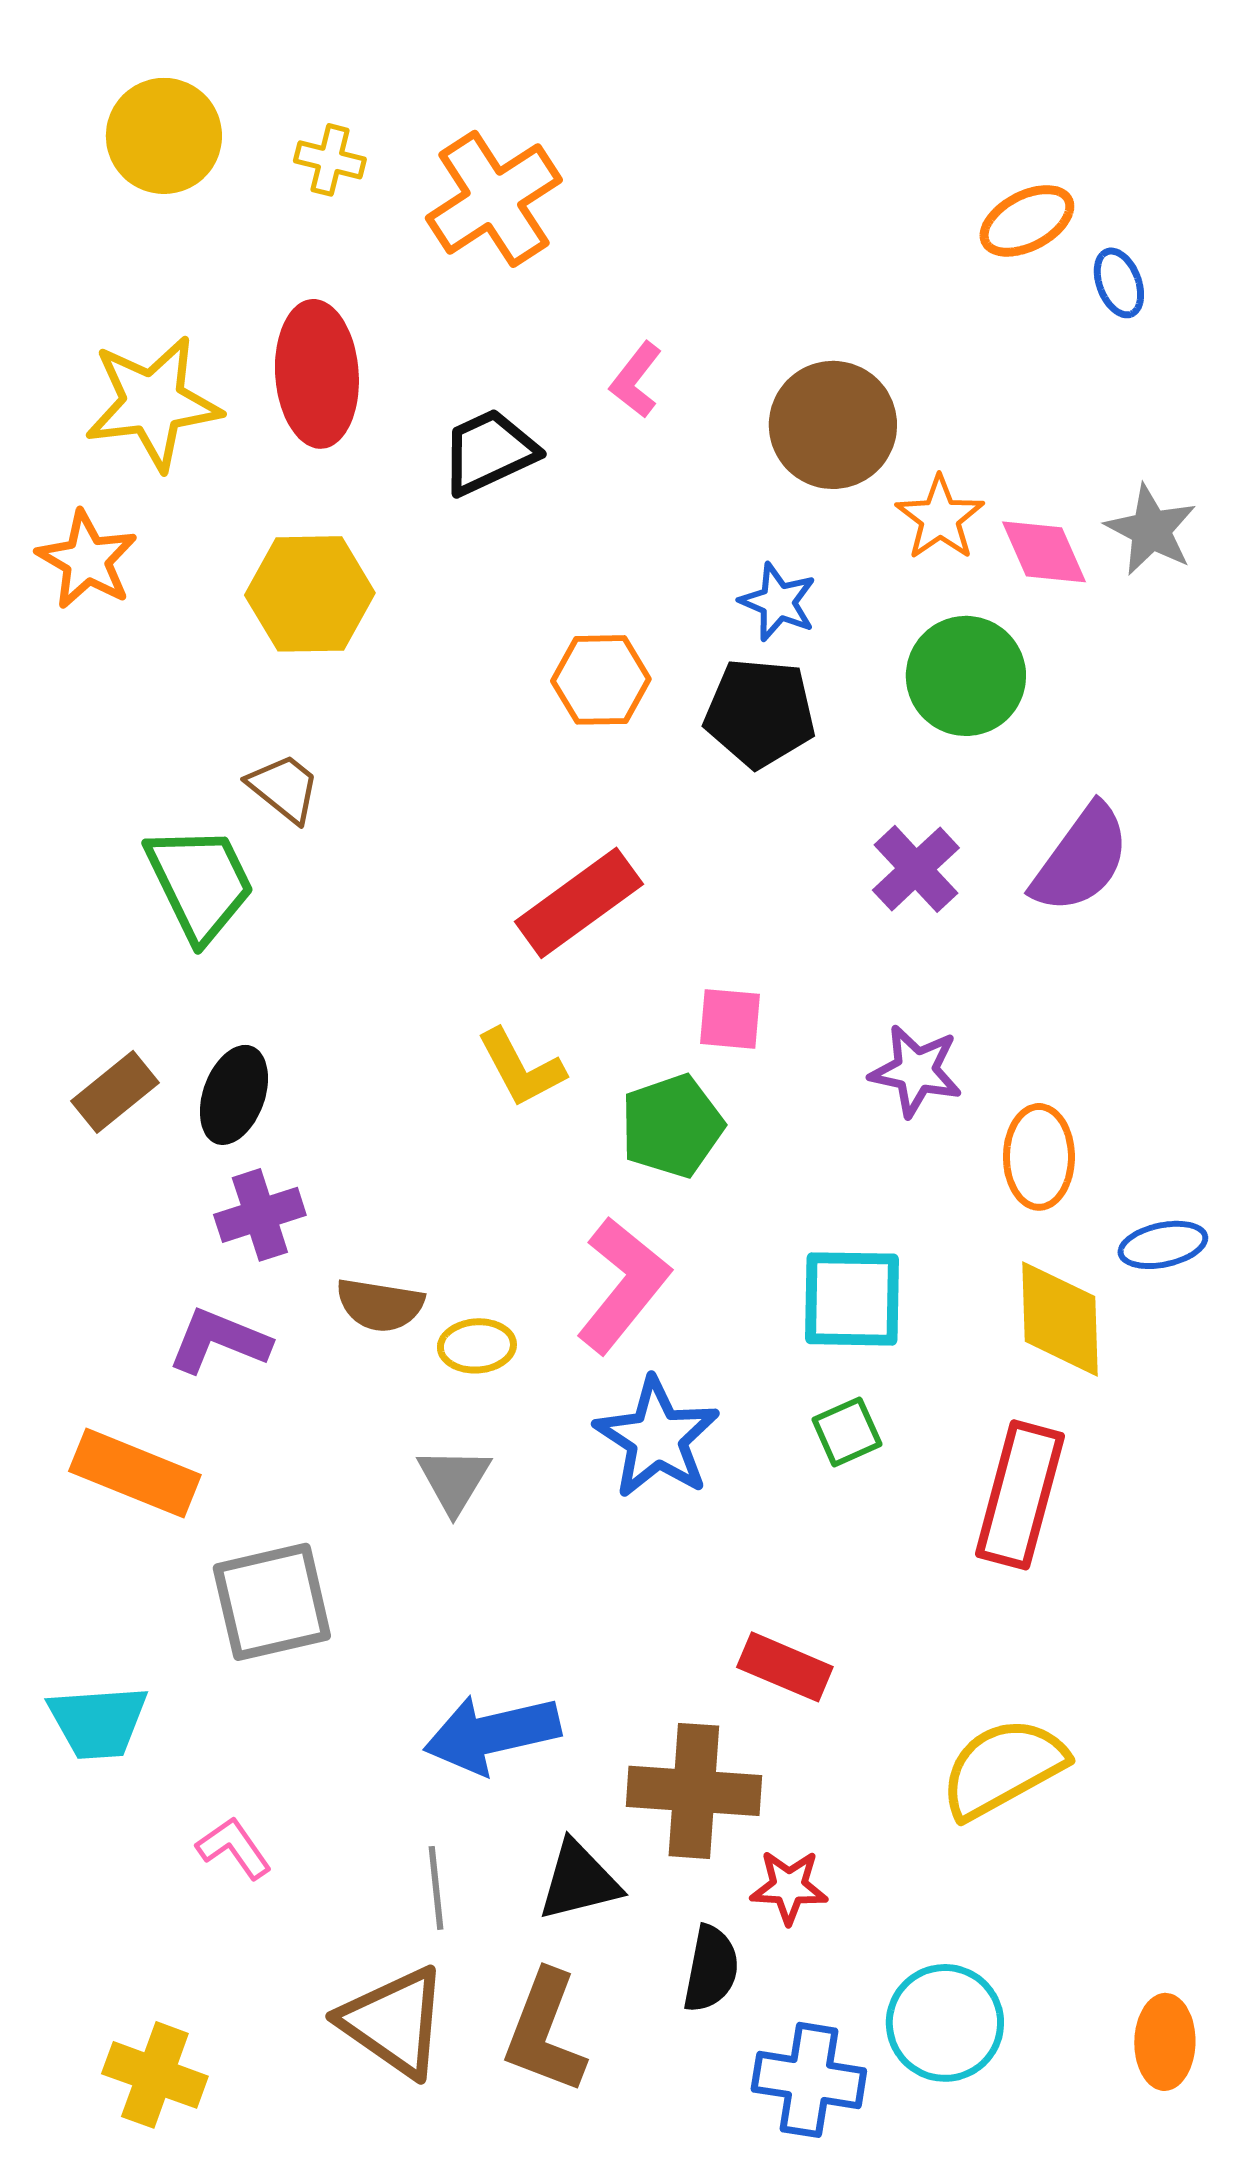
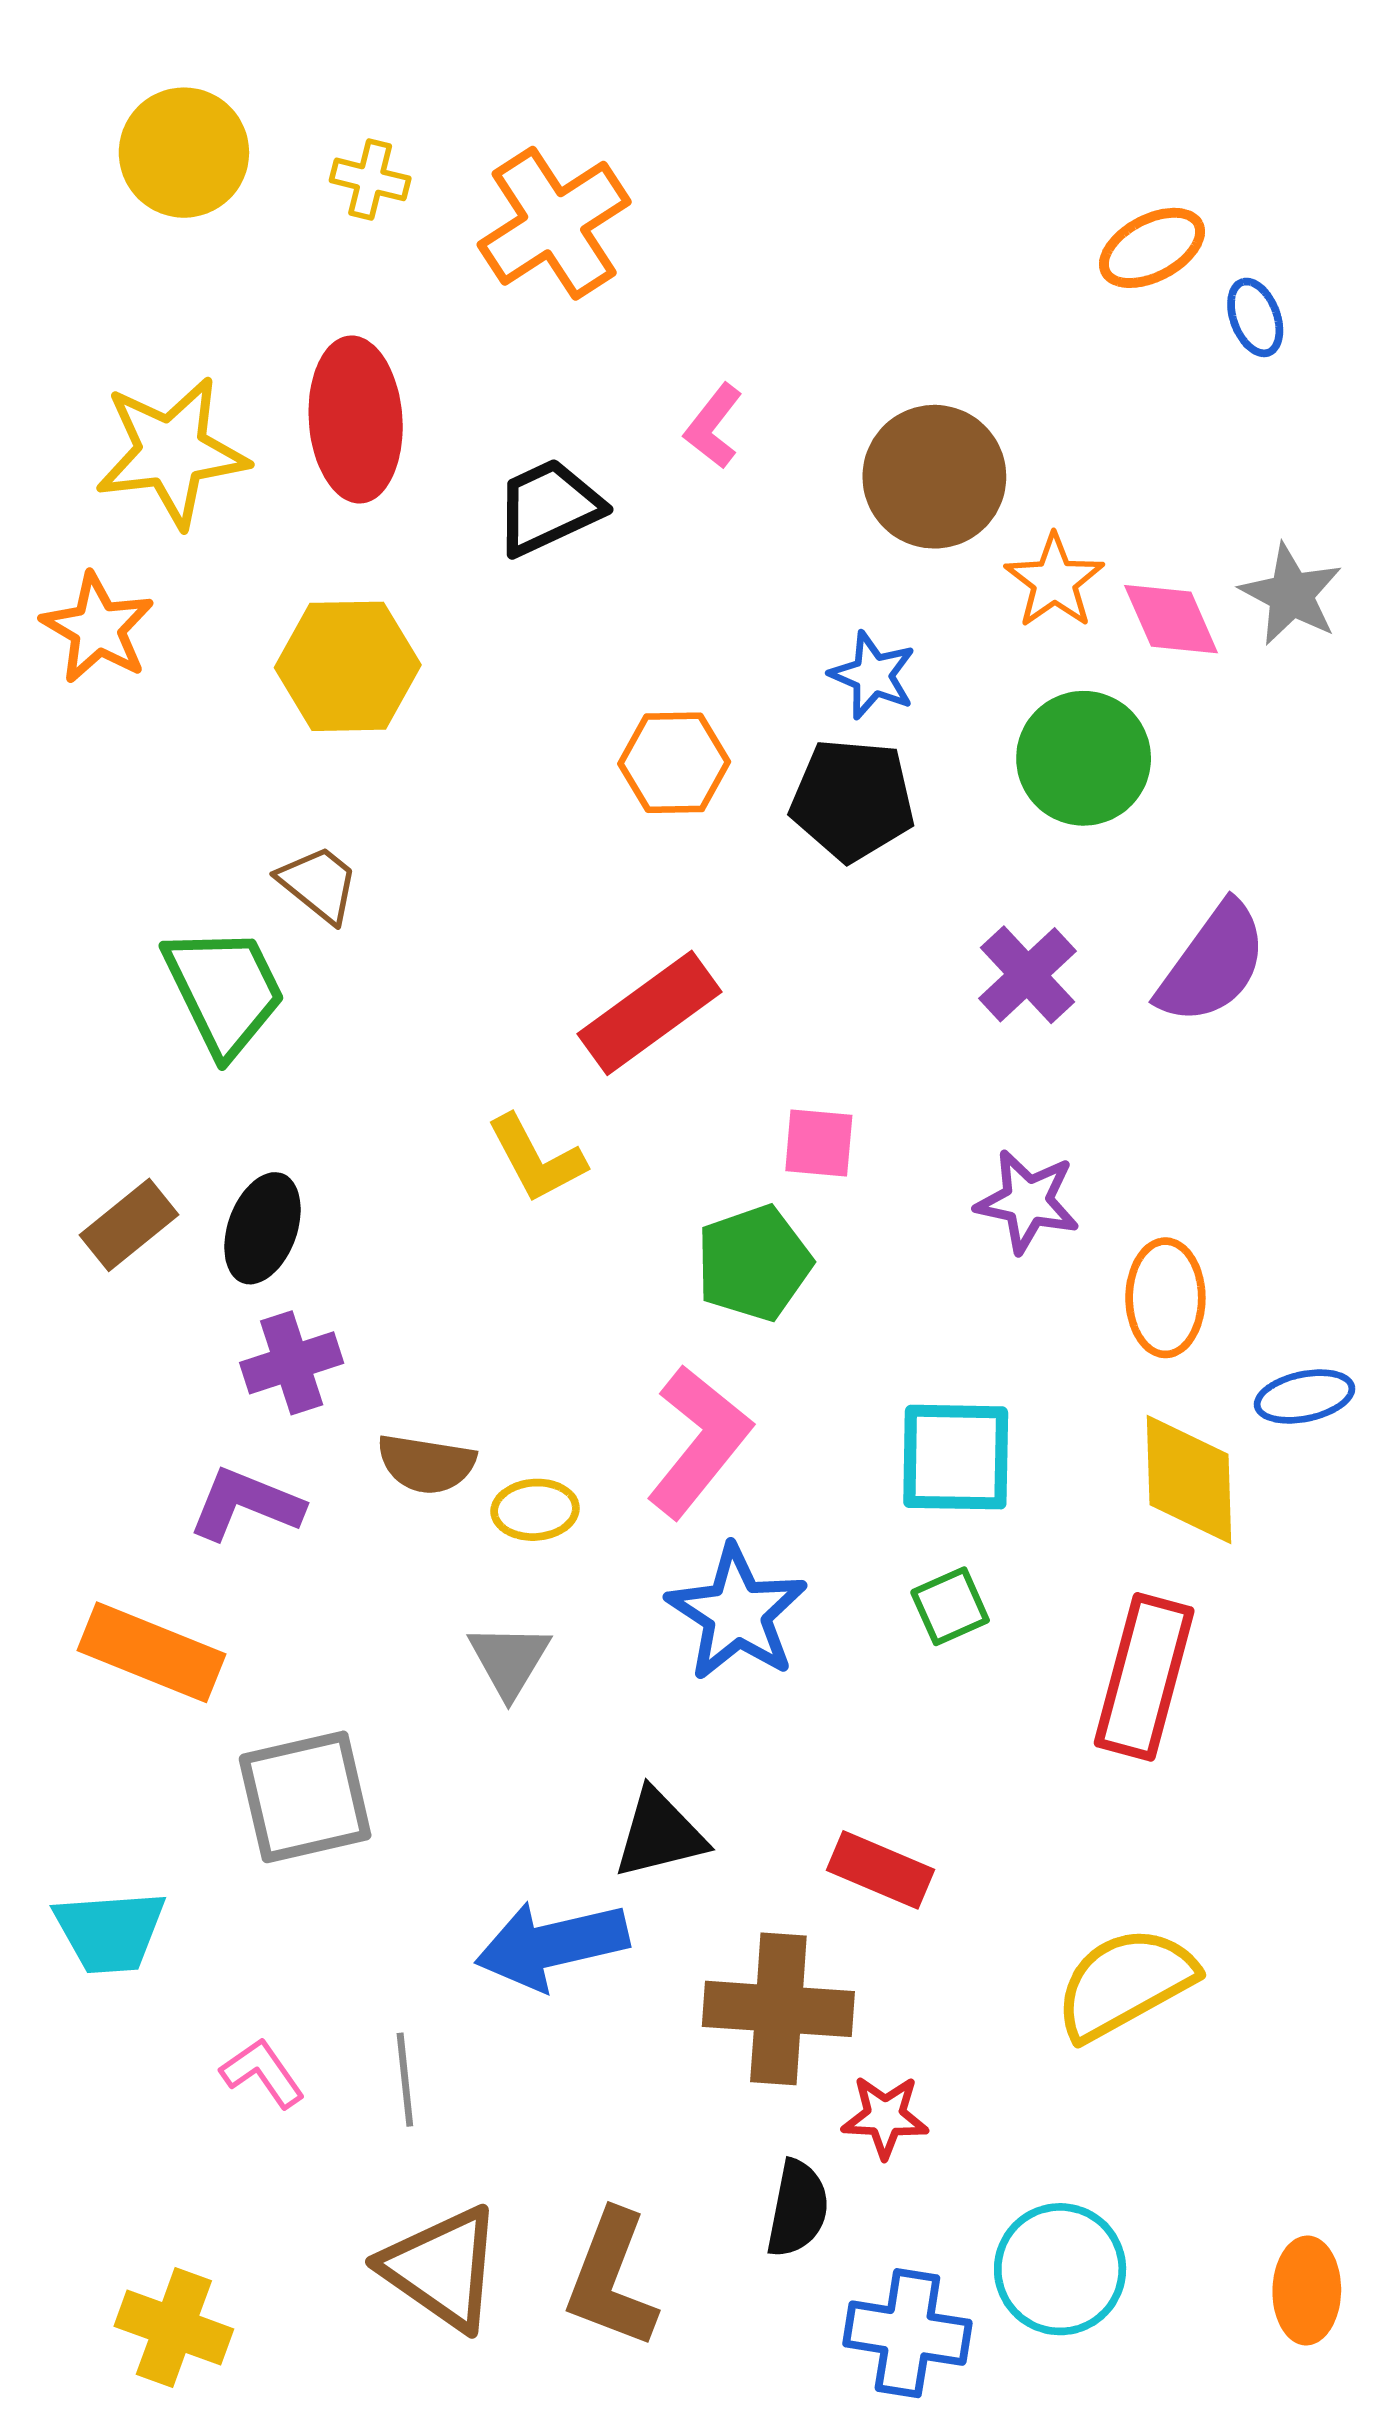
yellow L-shape: (521, 1068) -> (536, 1159), moved
black triangle: (579, 1881) -> (660, 1834), moved
gray line: (436, 1888) -> (405, 2080), moved

